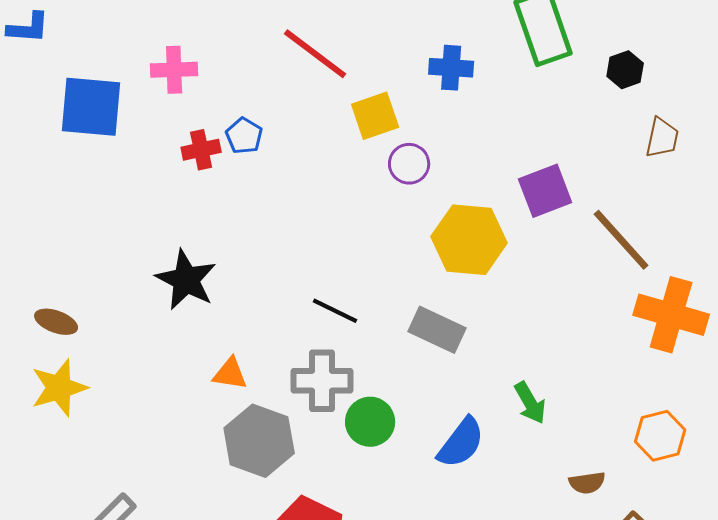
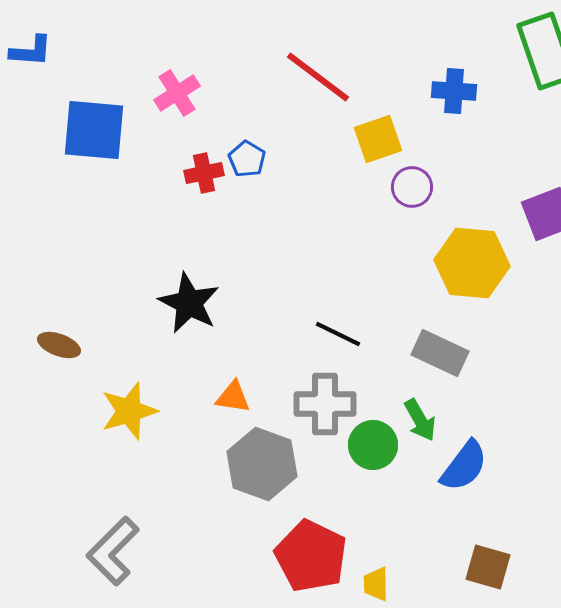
pink cross: (174, 70) -> (177, 93), turned -30
yellow star: (59, 388) -> (129, 411), moved
green arrow: (530, 403) -> (420, 420), moved

